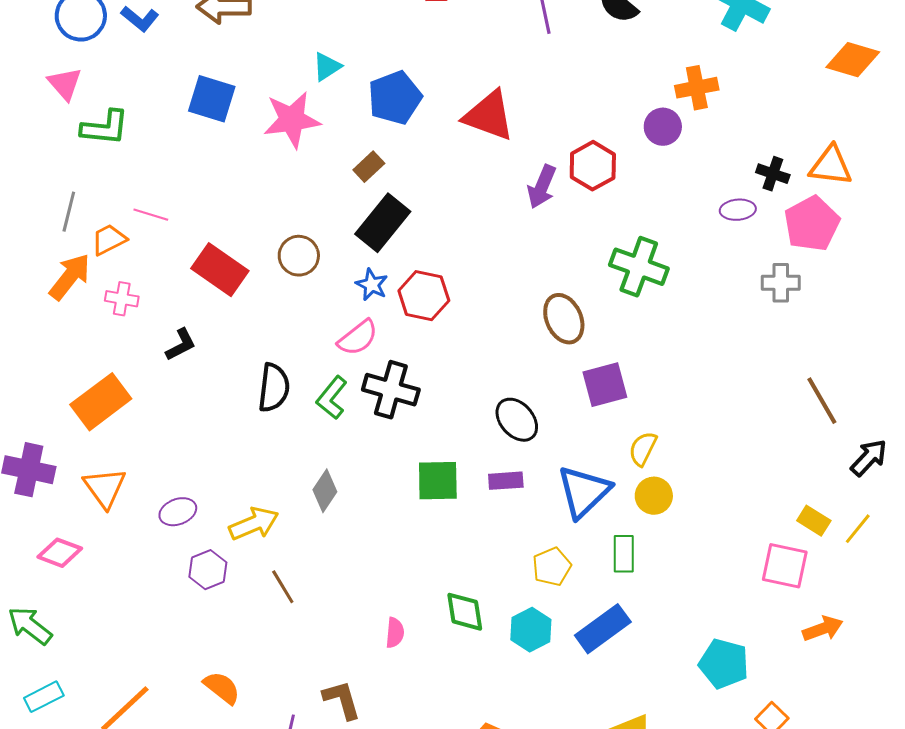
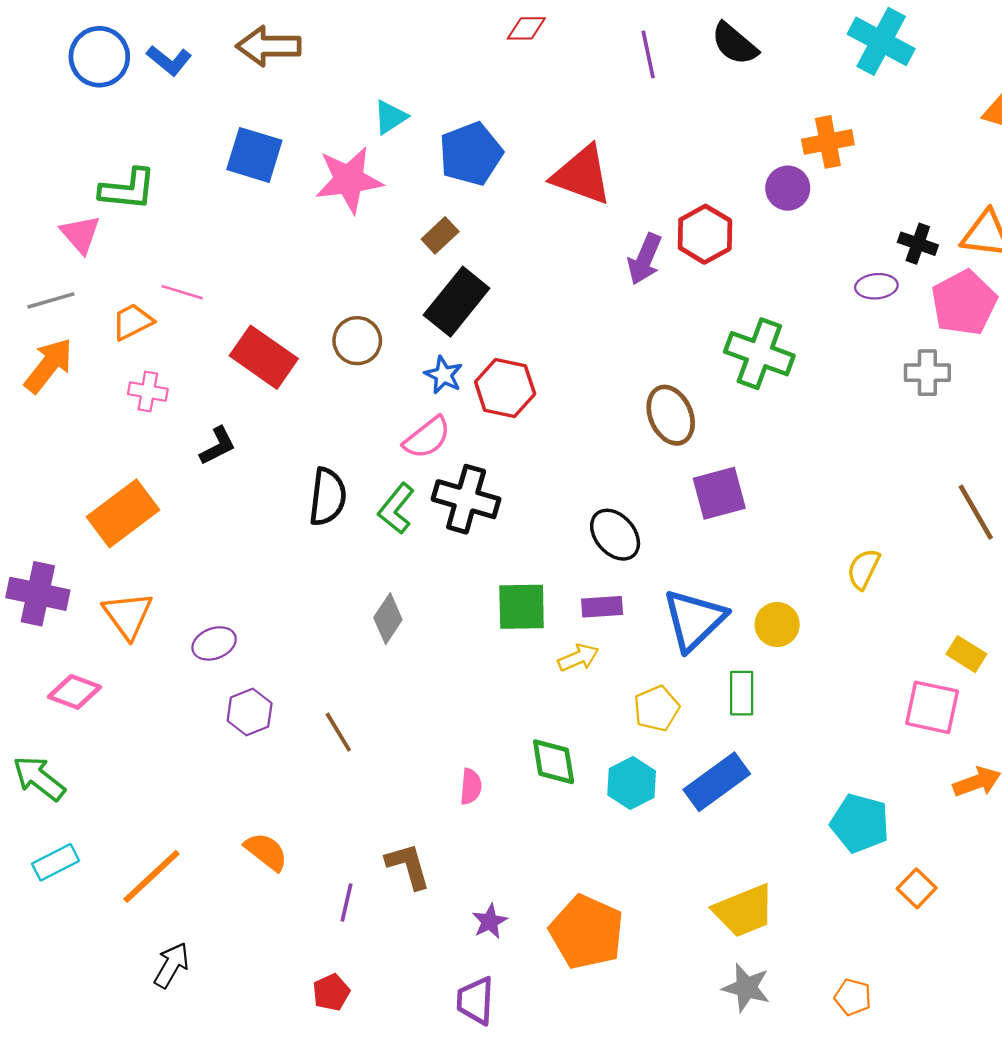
pink triangle: (65, 84) -> (80, 234), moved
gray line: (69, 212) -> (51, 300), moved, turned 60
orange arrow: (70, 277) -> (48, 365), moved
yellow semicircle: (643, 449) -> (863, 569), moved
yellow arrow: (254, 524) -> (578, 658), moved, size x0.7

